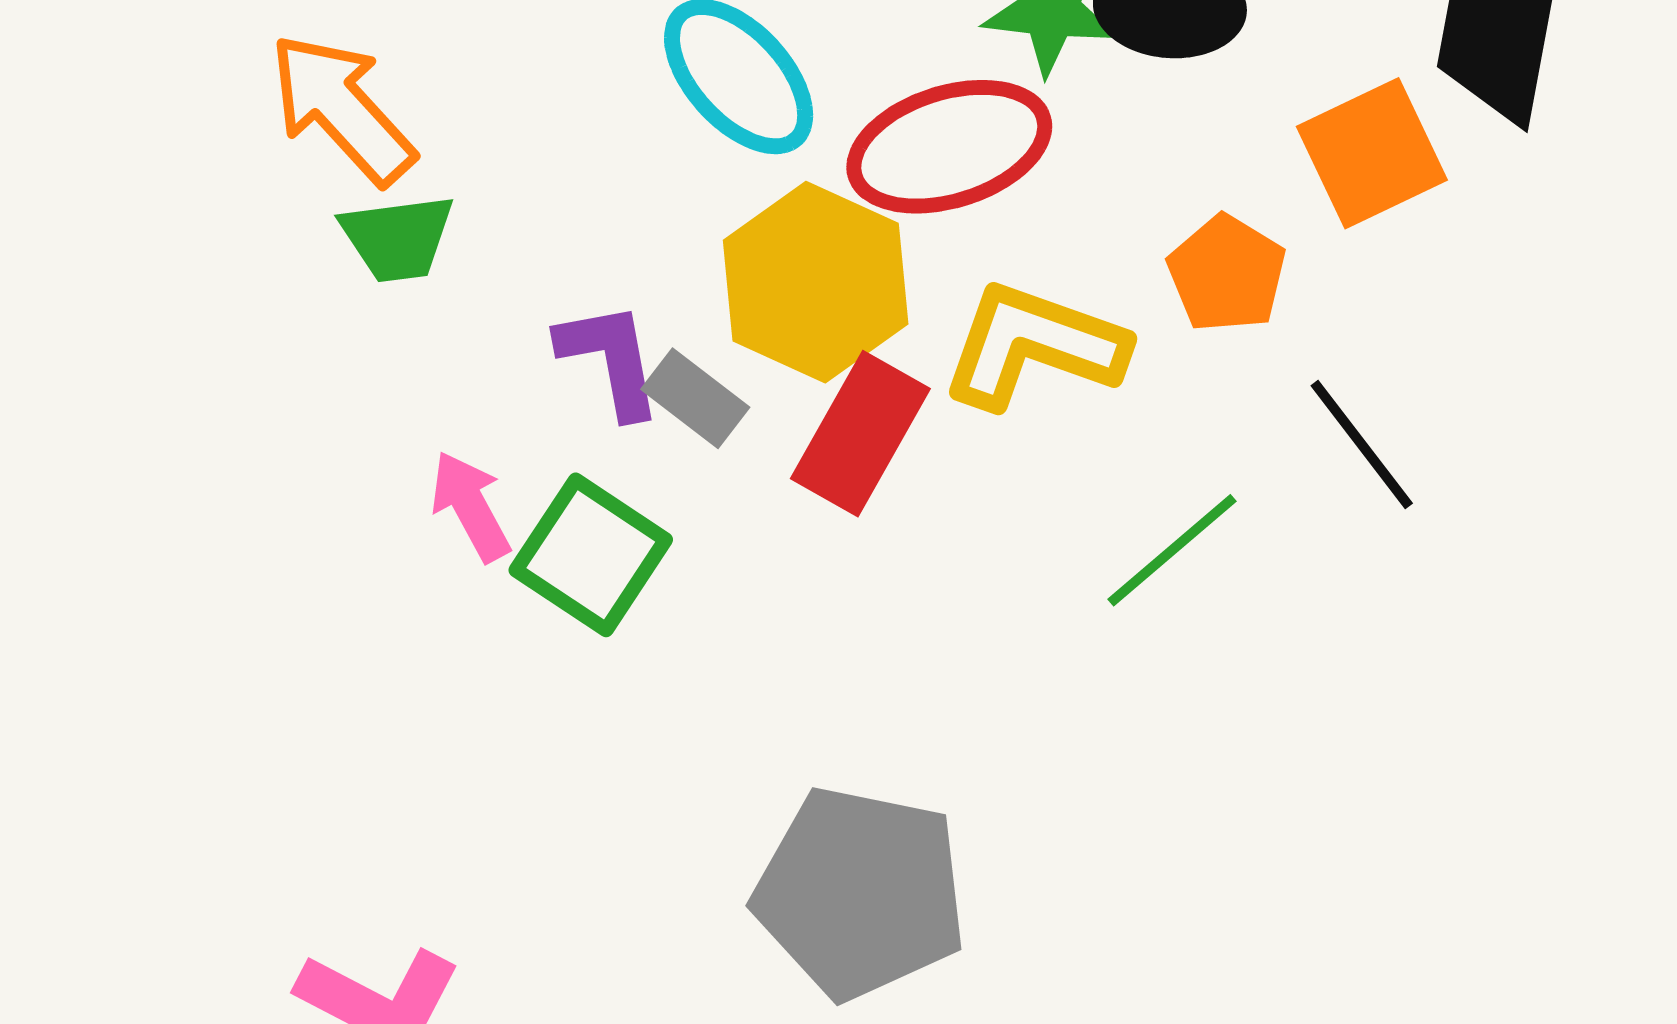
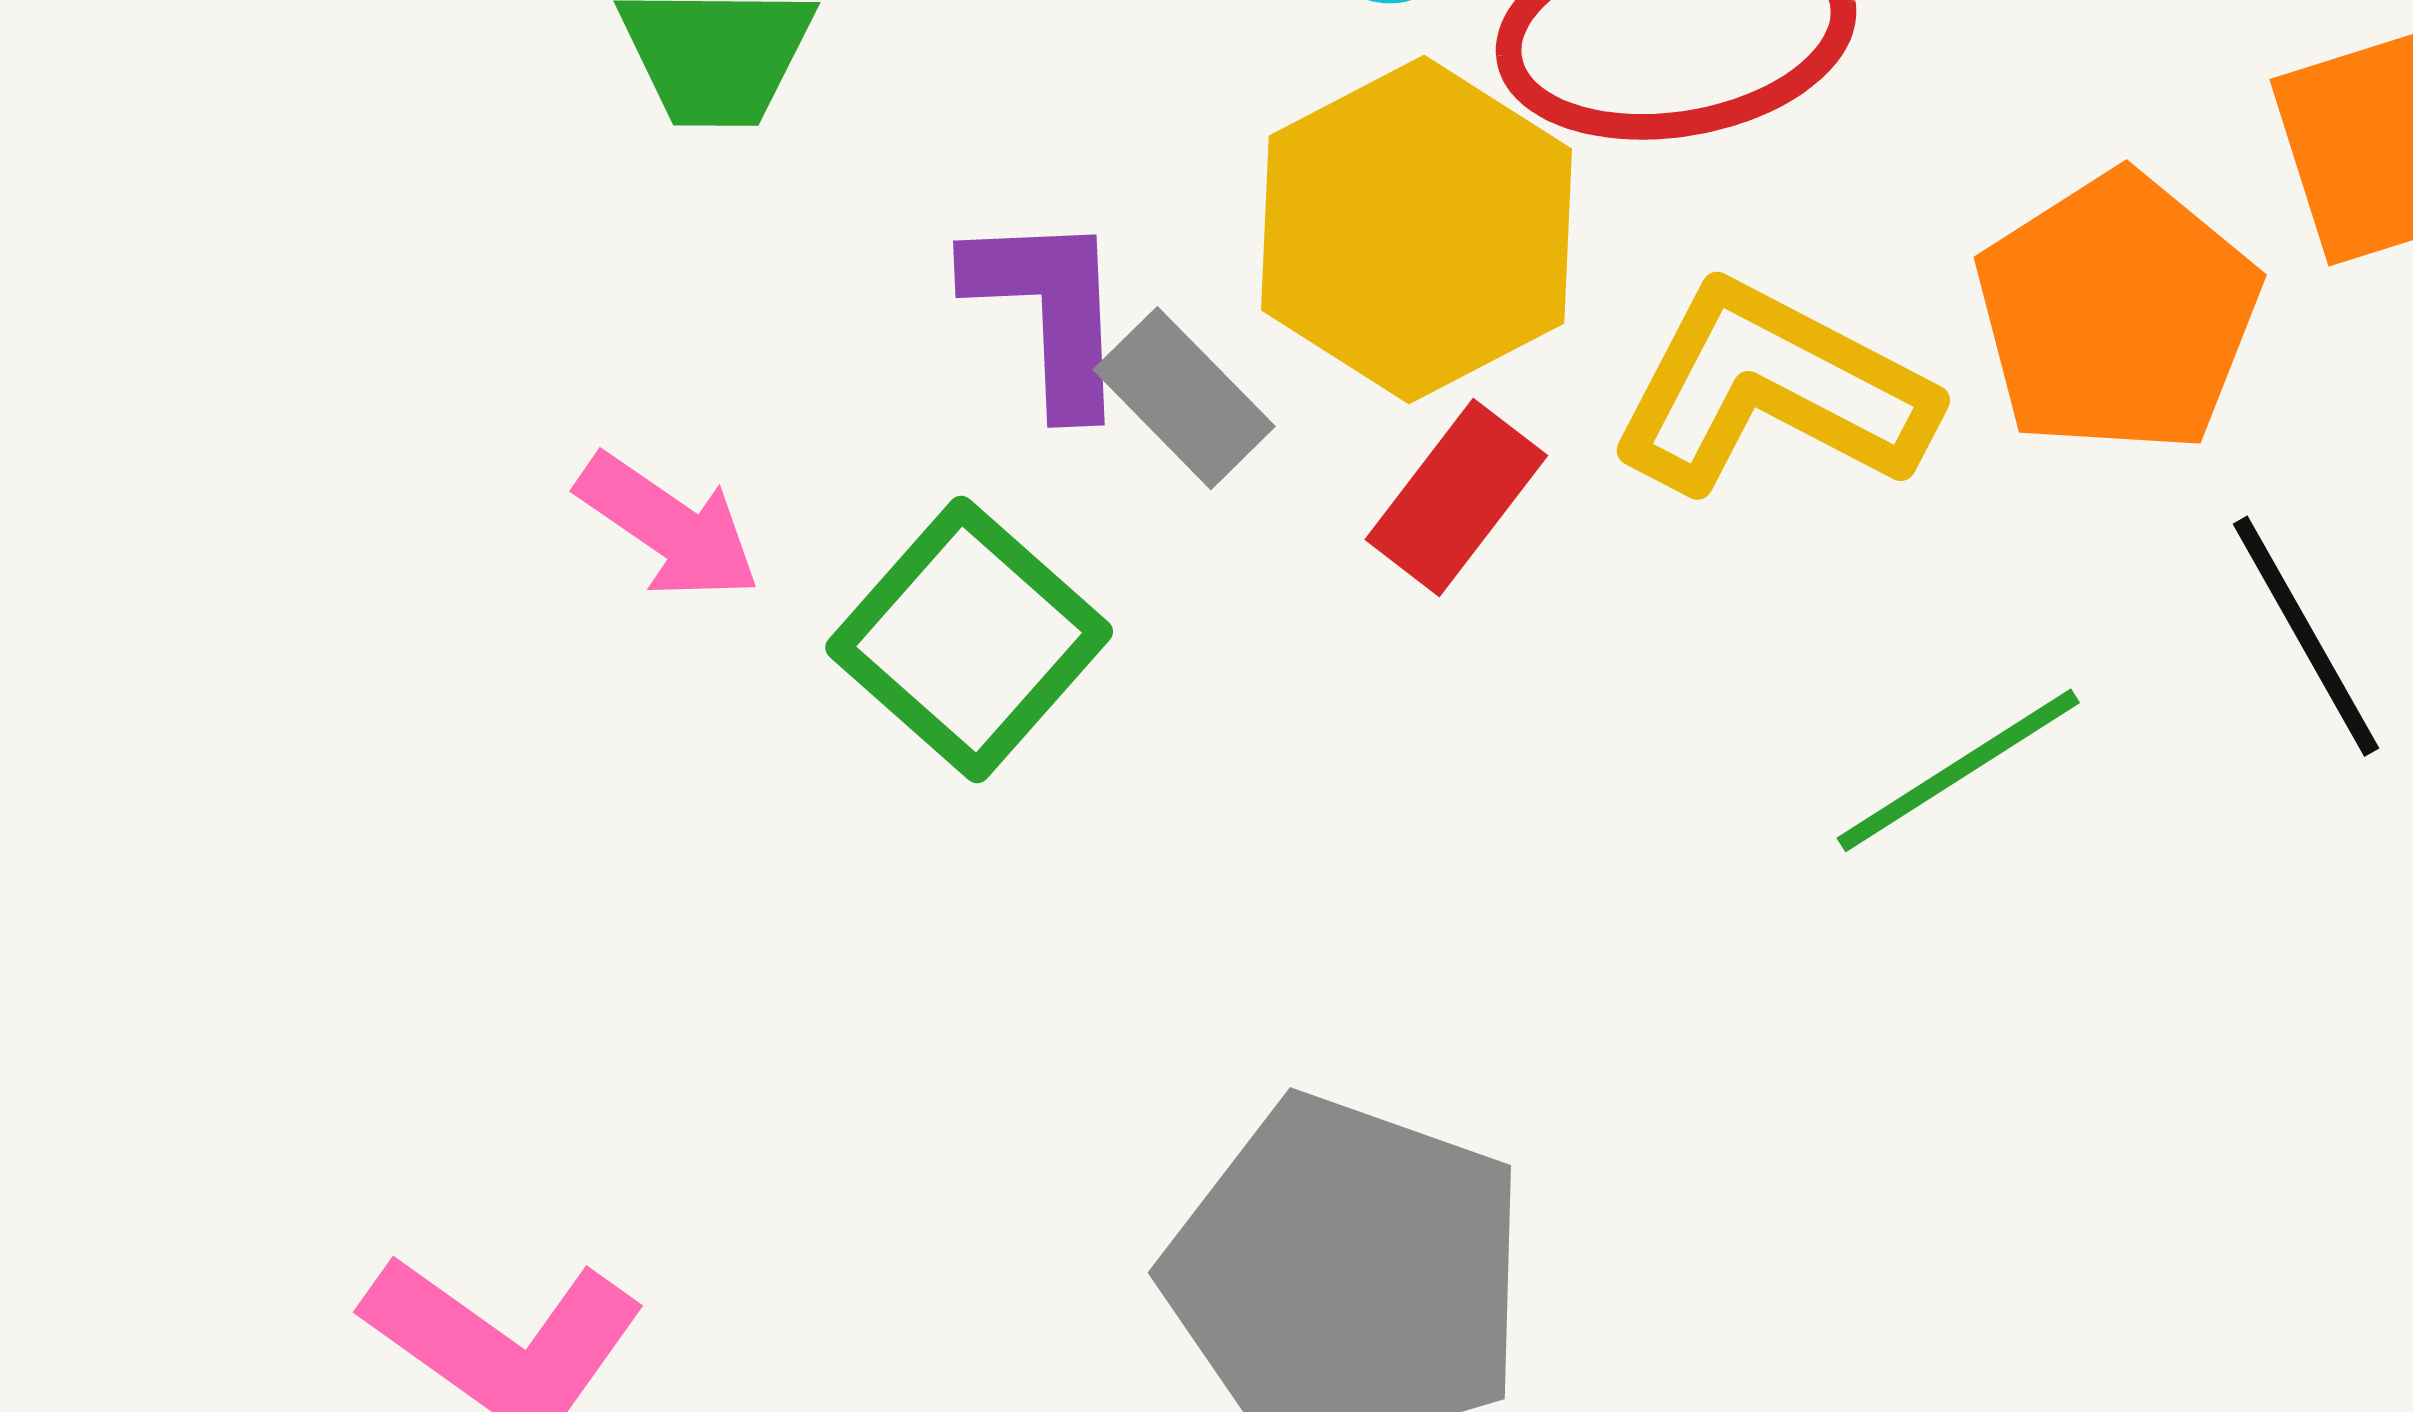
orange pentagon: (1227, 274) -> (2117, 313), size x1.4
red rectangle: (860, 434) -> (1456, 498), size x0.7
pink arrow: (471, 506) -> (668, 527), moved, turned 145

